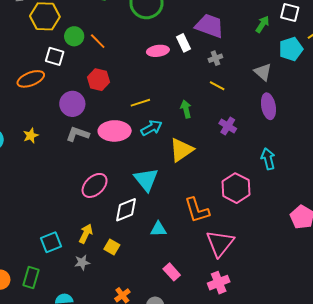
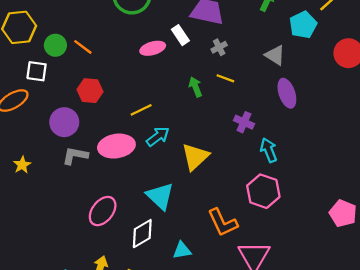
green arrow: (186, 109) -> (195, 87), moved
cyan arrow: (268, 159) -> (269, 150), moved

